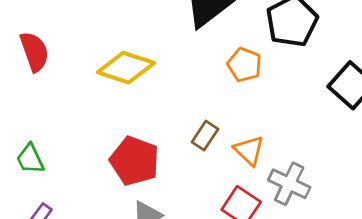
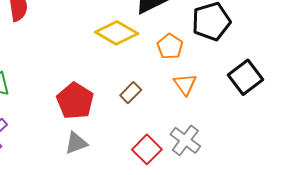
yellow diamond: (126, 68) -> (117, 33), moved
orange triangle: (249, 151) -> (185, 84), moved

